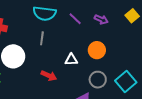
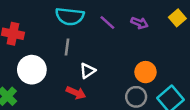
orange circle: (97, 50) -> (146, 72), moved
white triangle: (71, 60) -> (87, 71), moved, turned -32

